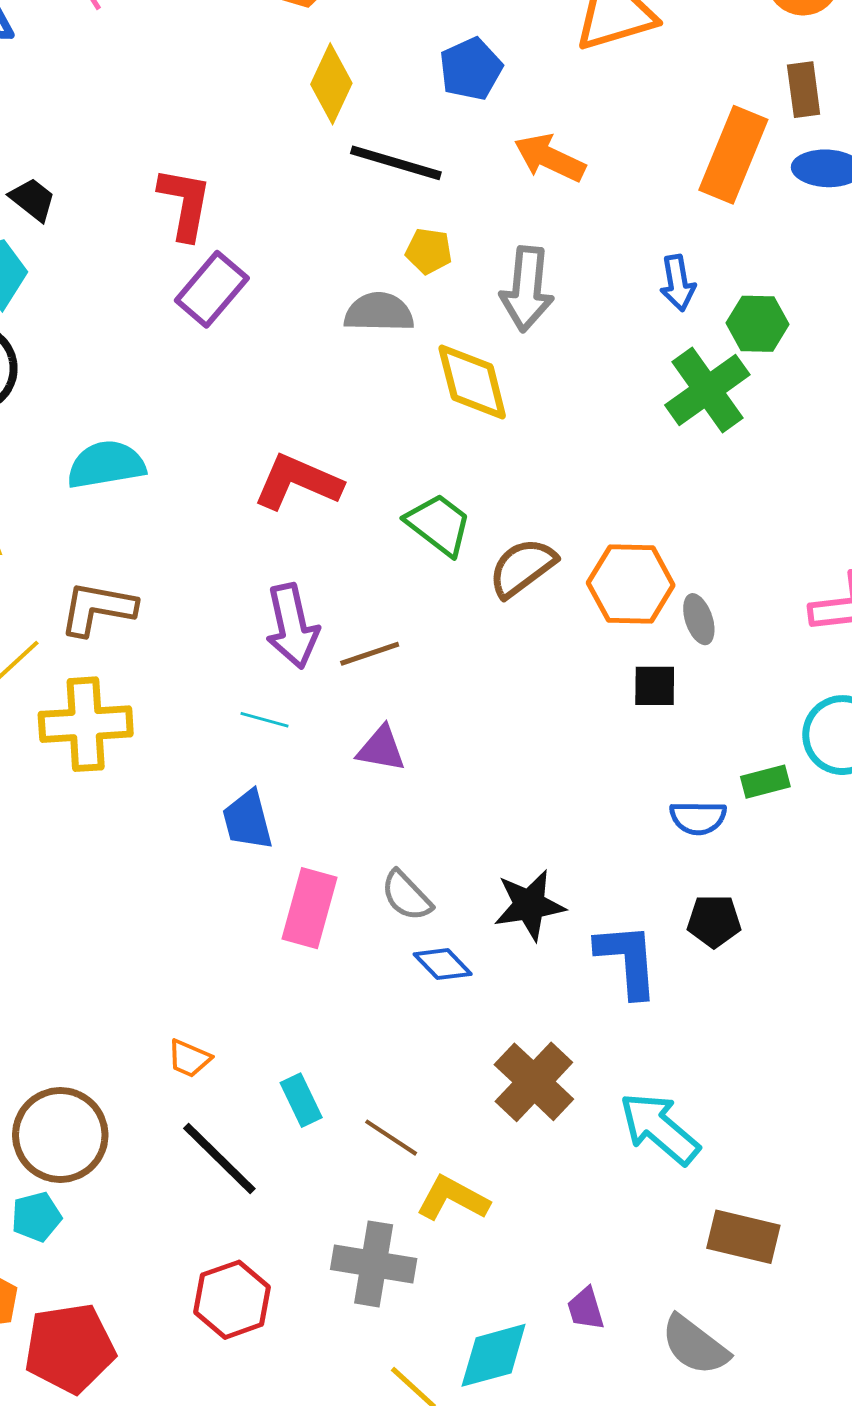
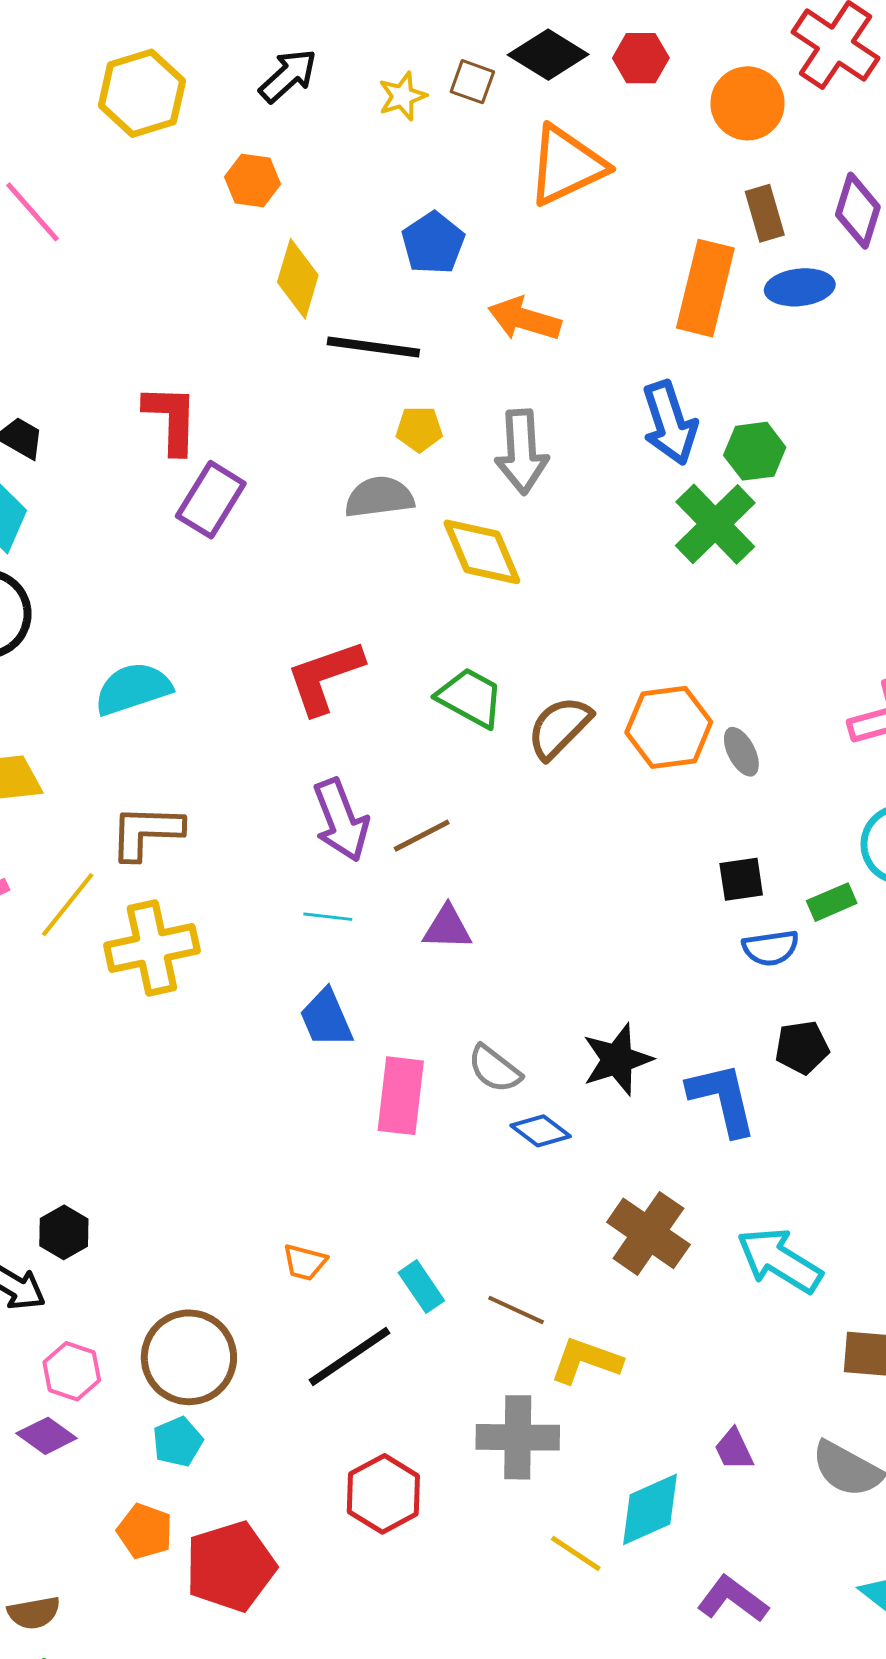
blue arrow: (678, 283) -> (670, 423), size x1.5
red L-shape: (298, 482) -> (325, 677), turned -34
black square: (655, 686) -> (741, 879), moved
black line: (219, 1158) -> (350, 1357), turned -70

